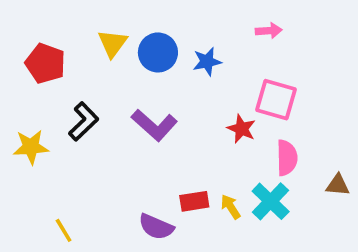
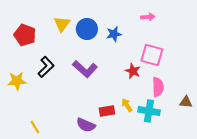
cyan cross: (271, 201) -> (149, 111), turned -35
yellow arrow: (231, 207) -> (127, 105), moved

